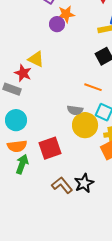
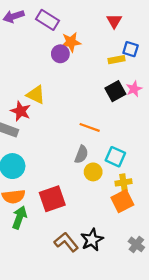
orange line: (93, 87) -> (90, 127), moved
gray semicircle: (75, 110) -> (81, 154), turned -77
yellow circle: (85, 125) -> (93, 172), size x0.6

